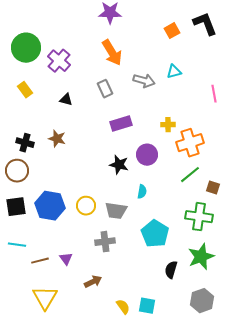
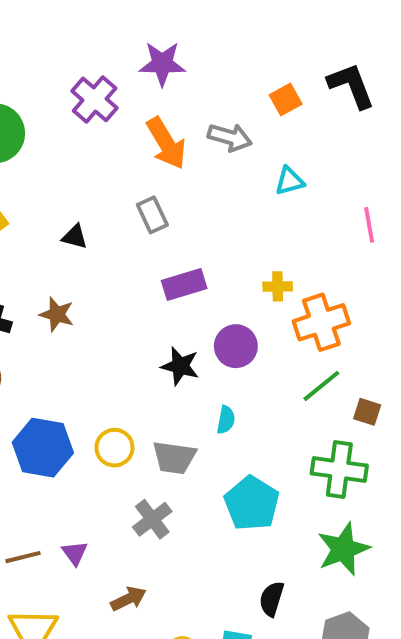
purple cross: (59, 61) -> (95, 99), moved
gray arrow: (144, 81) -> (230, 137), moved
gray cross: (105, 242) -> (152, 519), turned -30
black semicircle: (171, 270) -> (272, 599), moved

